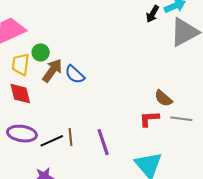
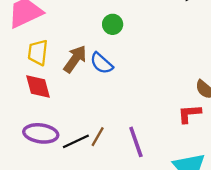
green circle: (41, 52) -> (113, 24), moved
brown line: (71, 137) -> (98, 137), turned 36

